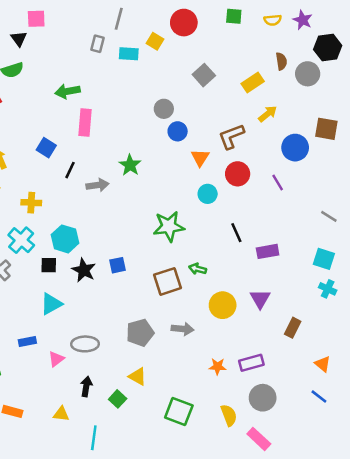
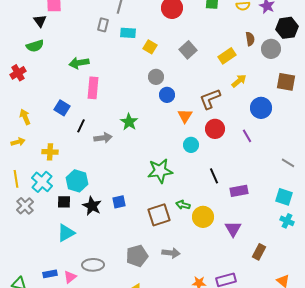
yellow square: (155, 41) -> (150, 47), moved
brown square: (326, 129) -> (286, 82), moved
yellow circle: (223, 305) -> (203, 217), moved
blue rectangle: (27, 341) -> (50, 274), moved

